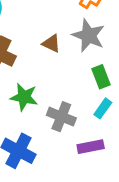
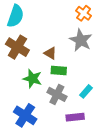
brown triangle: (51, 43) -> (50, 53), moved
green rectangle: (101, 77) -> (59, 71), moved, turned -70

